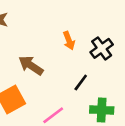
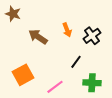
brown arrow: (31, 65) -> (38, 37), moved

